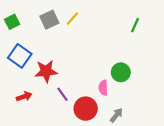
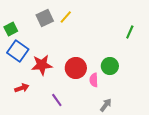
green square: (12, 22) -> (11, 29), moved
green line: (135, 25) -> (130, 32), moved
purple line: (63, 94) -> (57, 100), moved
red circle: (86, 109) -> (76, 68), moved

